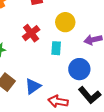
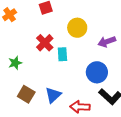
cyan rectangle: (56, 48) -> (62, 54), moved

